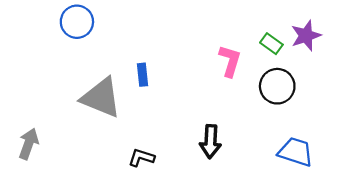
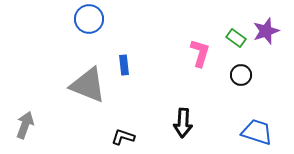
blue circle: (77, 22) -> (89, 19), moved
black circle: (277, 86) -> (241, 75), size x0.7

